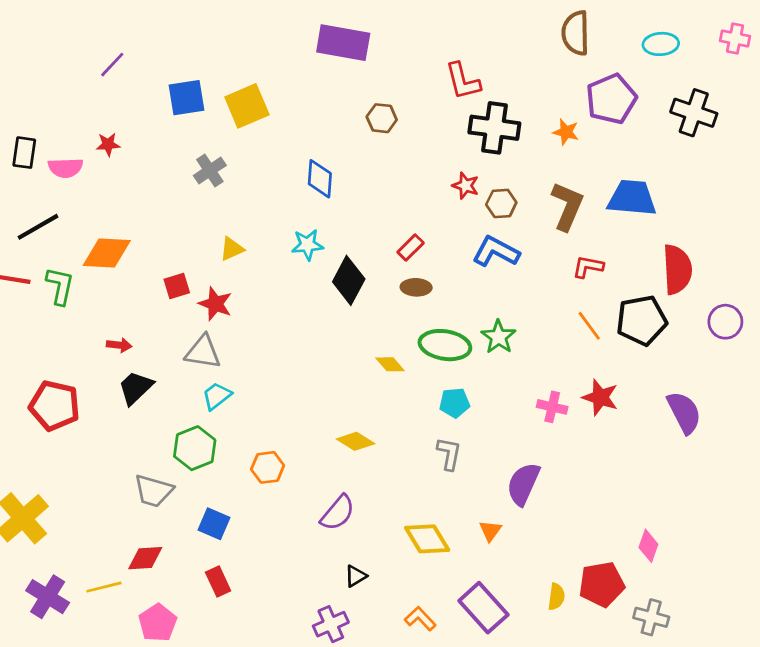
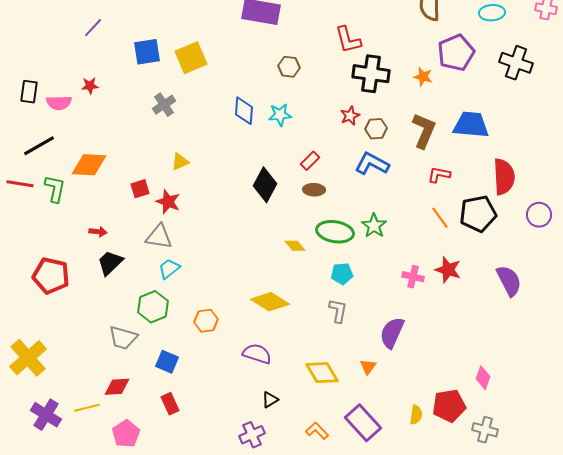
red star: (466, 186) -> (350, 116), turned 30
cyan star: (307, 245) -> (280, 115), moved
yellow diamond: (356, 441) -> (270, 302), size x1.4
purple semicircle: (338, 513) -> (257, 354), turned -112

